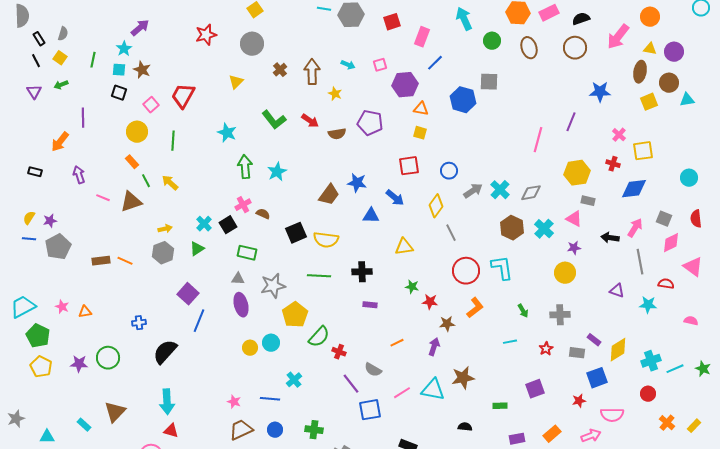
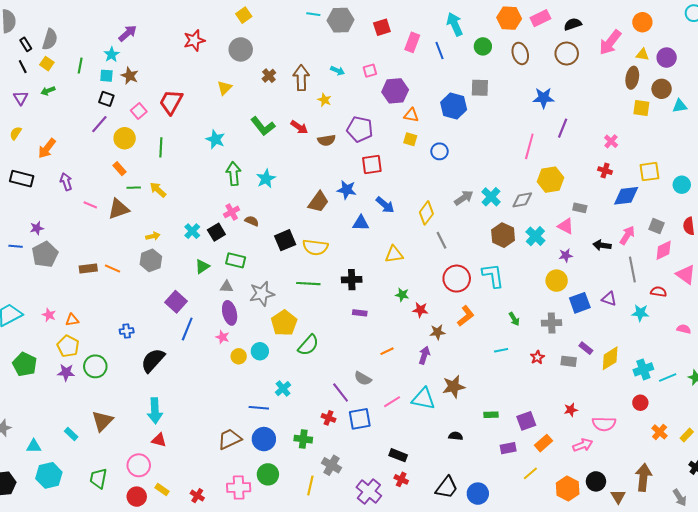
gray semicircle: (63, 34) -> (50, 39), size x1.5
blue line: (435, 63) -> (440, 50), moved, turned -66
blue star: (600, 92) -> (543, 98), moved
yellow square: (649, 102) -> (641, 108), turned 30
purple line: (83, 118) -> (99, 124), moved, turned 42
yellow square: (643, 151) -> (649, 172), moved
red square: (409, 166) -> (372, 165), moved
blue circle: (449, 171) -> (440, 151), moved
black rectangle: (35, 172) -> (22, 179), size x1.6
yellow hexagon: (577, 173) -> (551, 180), moved
green line: (146, 181) -> (134, 188), turned -64
yellow semicircle: (29, 218) -> (16, 133), moved
green triangle: (197, 249) -> (202, 266), moved
green pentagon: (38, 336) -> (25, 364), moved
red cross: (339, 352) -> (328, 418), moved
yellow pentagon: (41, 367) -> (68, 346), moved
blue square: (597, 378) -> (580, 303), moved
purple square: (535, 389) -> (526, 421), moved
pink star: (234, 402) -> (223, 337), moved
blue circle: (275, 430) -> (264, 439), size x1.5

